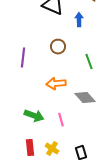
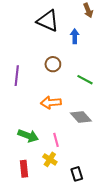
green line: (89, 62) -> (85, 80), turned -42
yellow cross: (52, 149) -> (50, 159), moved

